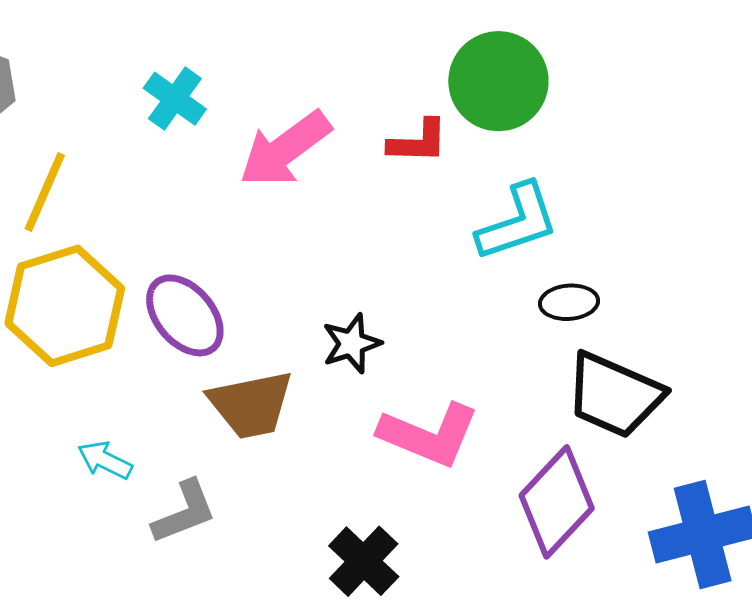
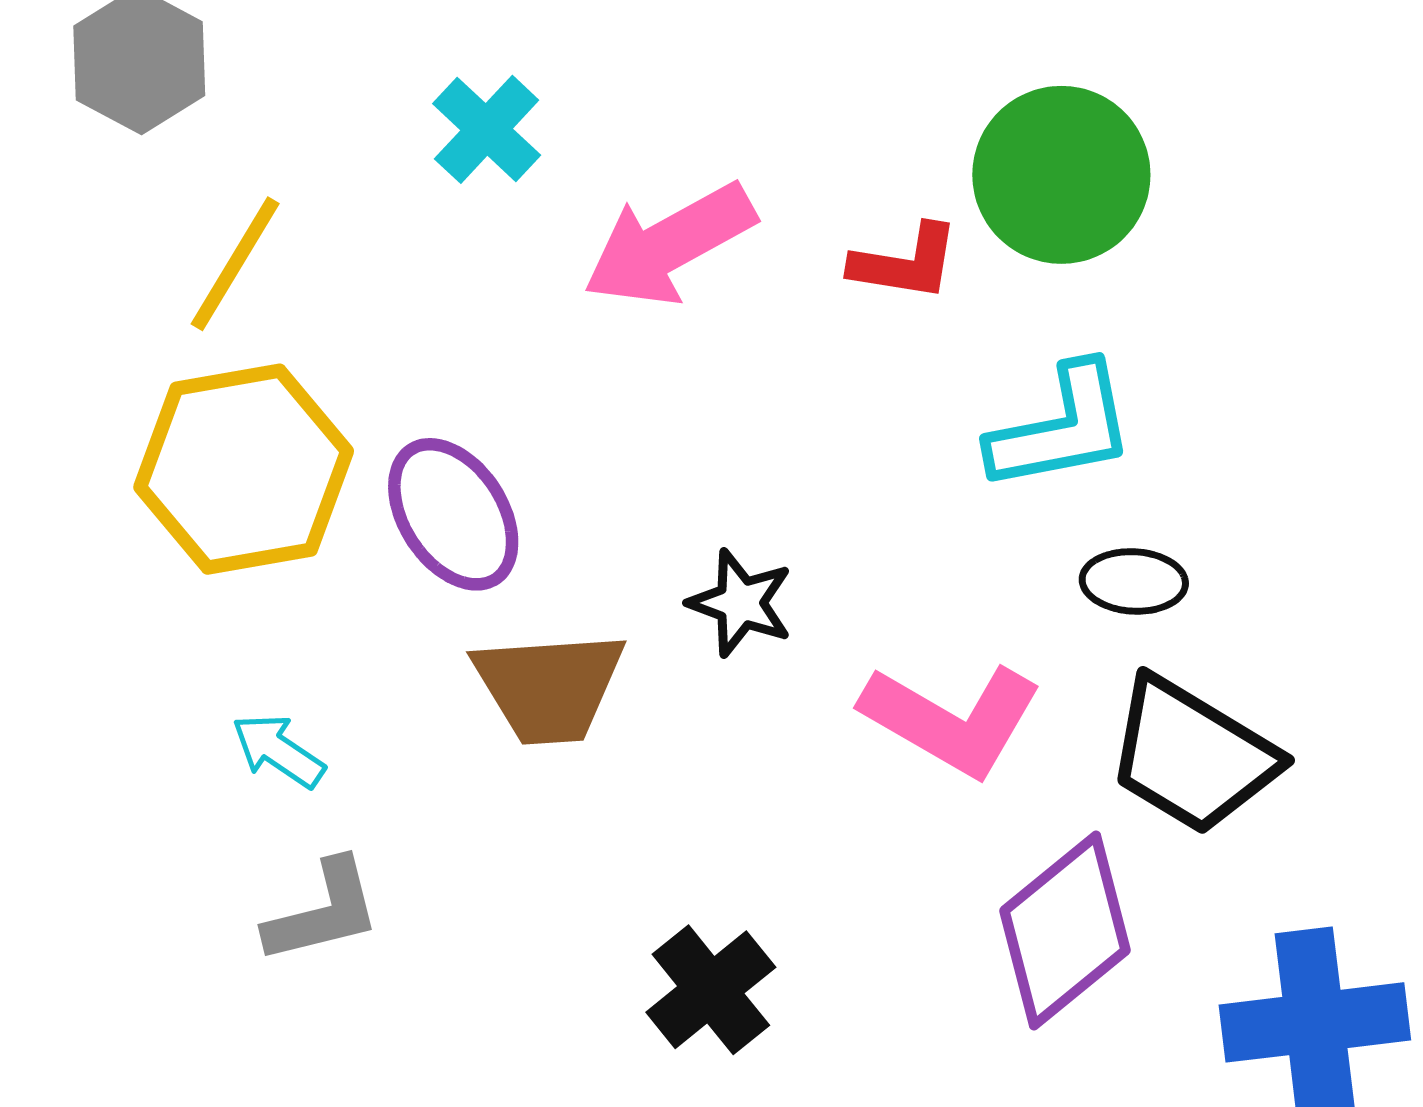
black star: (352, 343) -> (741, 603), turned 30
pink L-shape: (429, 435) -> (952, 719), moved
gray L-shape: (184, 512) -> (323, 912), moved

